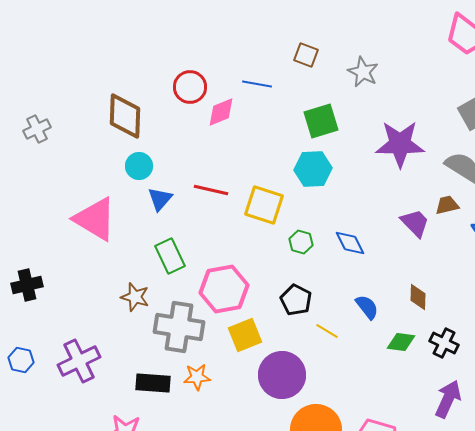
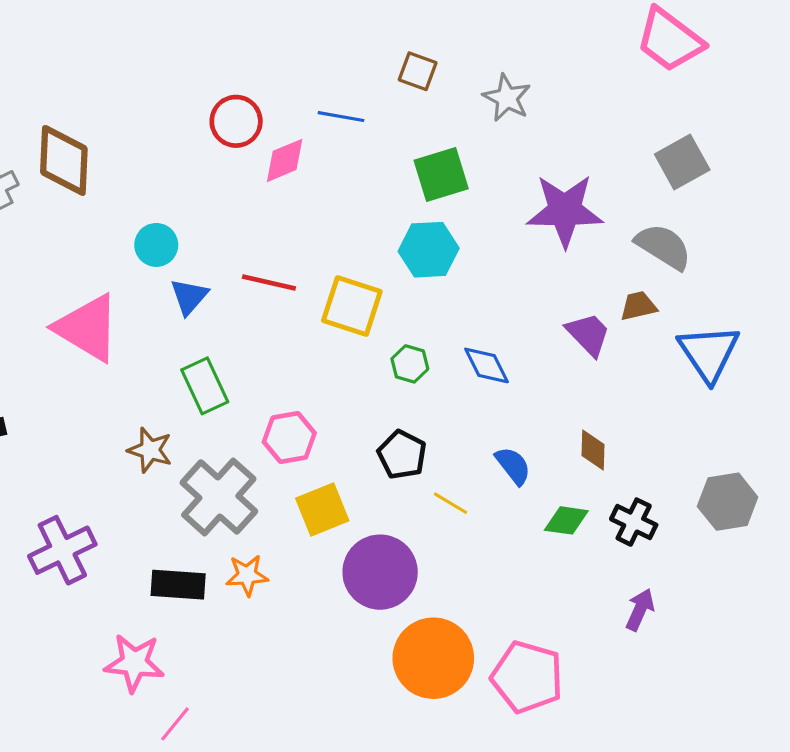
brown diamond: (125, 116) -> (64, 160), moved
pink hexagon: (224, 289) -> (289, 437), size x0.7
gray cross: (179, 327) -> (219, 497), turned 33
purple arrow: (448, 399) -> (640, 610), size x0.7

